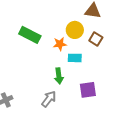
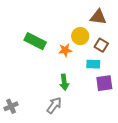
cyan rectangle: (75, 58) -> (93, 64), moved
purple square: (88, 90) -> (104, 83), moved

